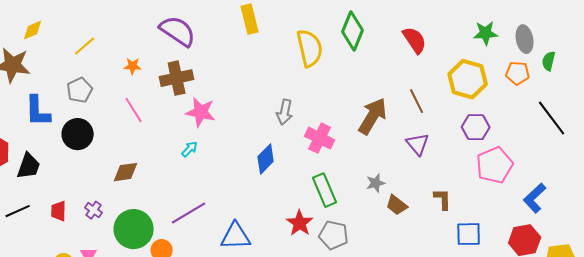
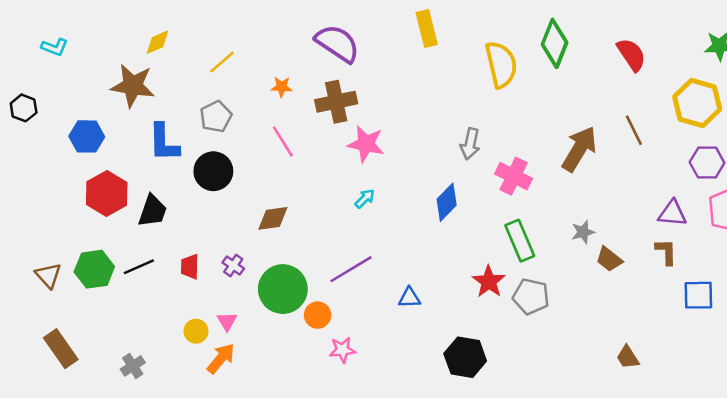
purple triangle: (418, 144) -> (672, 213), moved, turned -45
cyan arrow: (190, 149) -> (365, 198), moved
blue triangle: (236, 236) -> (409, 298), size x0.6

